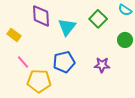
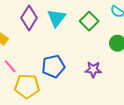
purple diamond: (41, 16) -> (29, 18), turned 35
cyan triangle: (67, 27) -> (56, 18), moved

